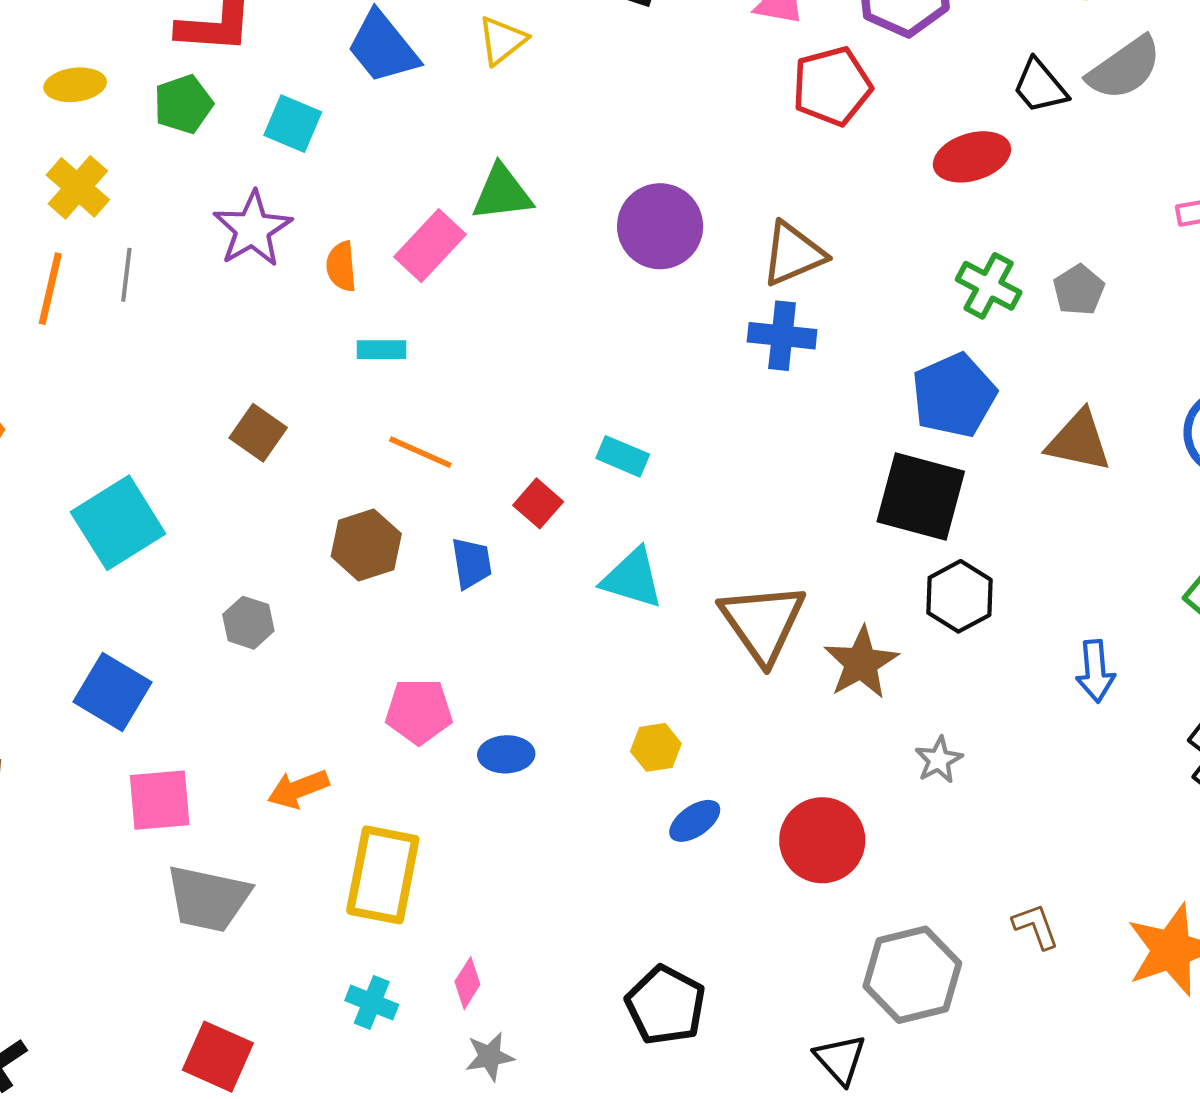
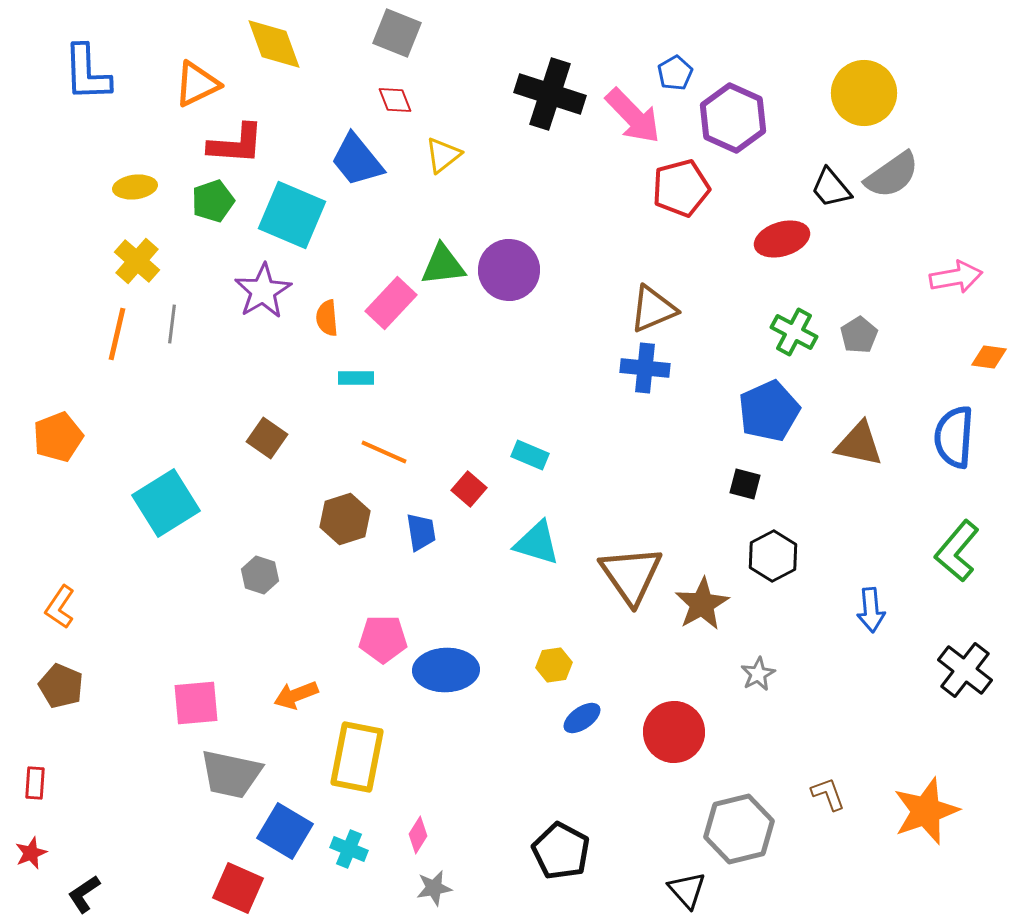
cyan square: (293, 124) -> (292, 215), size x1.6
purple circle: (660, 226) -> (509, 270), moved
black square: (921, 497) -> (745, 484), size x0.5
blue square: (113, 692) -> (285, 831), moved
blue ellipse: (506, 754) -> (446, 670), size x1.6

